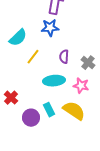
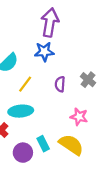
gray cross: (88, 63) -> (88, 80), moved
cyan ellipse: (54, 81) -> (21, 111), moved

